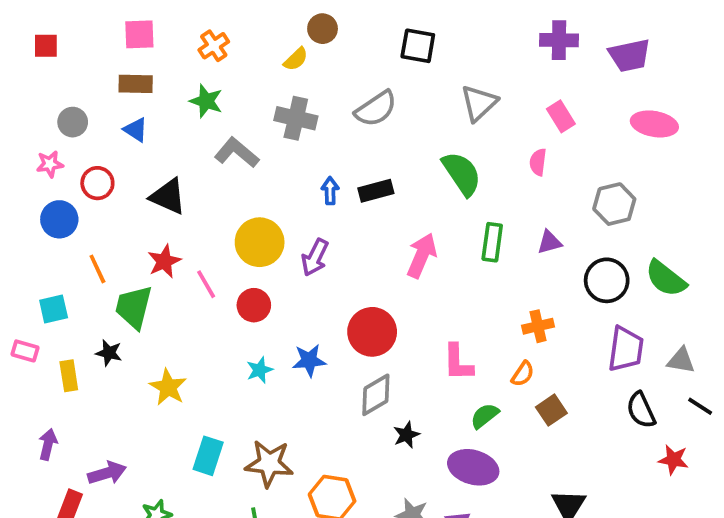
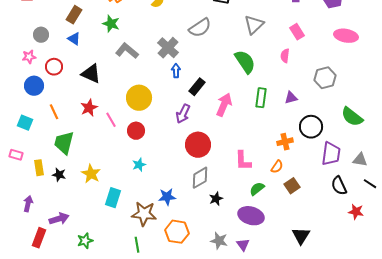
brown rectangle: (136, 84) -> (74, 15), turned -60
gray cross: (296, 118) -> (168, 48), moved, turned 30
black rectangle: (376, 191) -> (197, 87), moved, turned -36
purple arrow: (315, 257) -> (183, 114), moved
black circle: (607, 280) -> (311, 127), moved
green trapezoid: (134, 307) -> (64, 143), moved
cyan square: (54, 309) -> (25, 123), moved, turned 35
black star: (109, 353) -> (59, 175), moved
blue star: (309, 360) -> (167, 197), moved
cyan rectangle: (208, 456) -> (113, 198), moved

